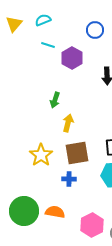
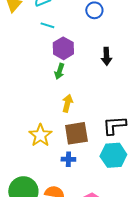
purple hexagon: (72, 58) -> (63, 48), moved
green arrow: (55, 100) -> (59, 71), moved

